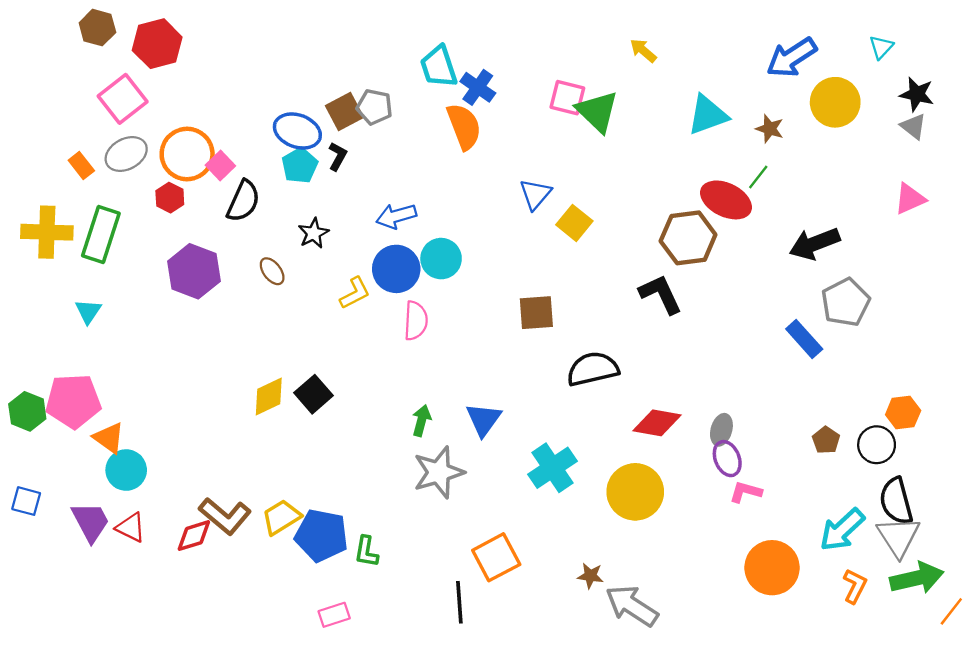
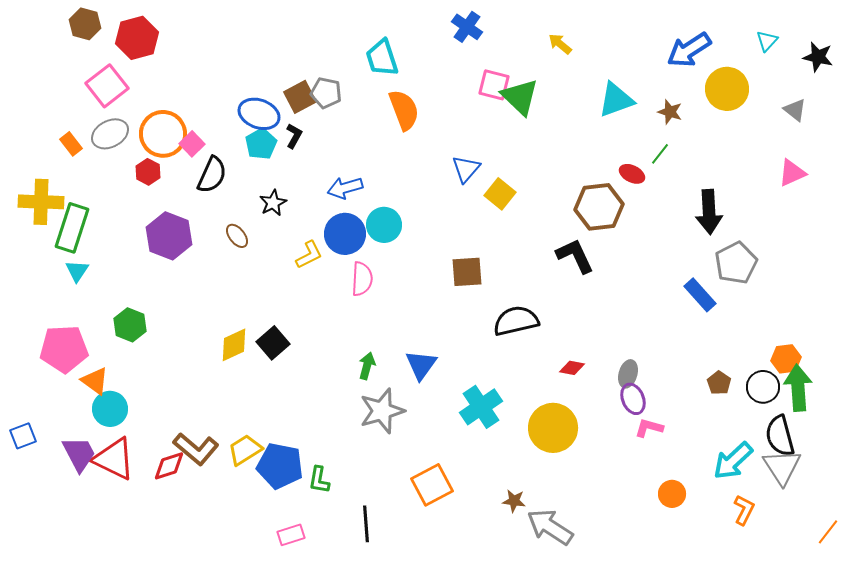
blue cross: (478, 87) -> (467, 27), moved
black star: (917, 94) -> (818, 57), moved
red ellipse: (726, 200) -> (632, 174), size x0.6
green rectangle: (101, 234) -> (72, 228), moved
black arrow: (815, 244) -> (709, 212), turned -72
green hexagon: (27, 411) -> (130, 325), moved
red diamond: (657, 423) -> (572, 368), size x0.6
blue square: (26, 501) -> (23, 436), turned -36
red triangle: (131, 527) -> (114, 459), size x1.6
orange circle: (772, 568) -> (672, 494), size x0.6
green arrow: (917, 578) -> (798, 388), moved, turned -81
black line: (459, 602) -> (366, 524), moved

